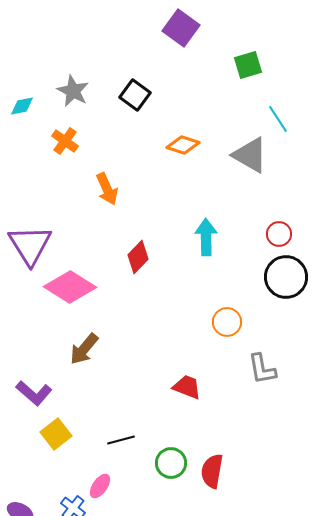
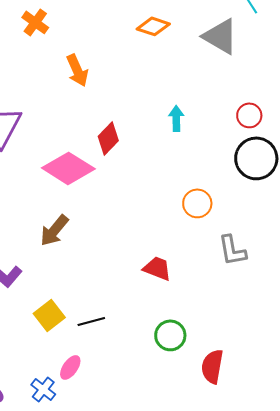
cyan arrow: (206, 237) -> (176, 118), size x0.7
pink diamond: (70, 287) -> (68, 168), moved
yellow square: (56, 434) -> (49, 315), moved
green circle: (171, 463) -> (170, 335), moved
red semicircle: (212, 471) -> (212, 366), moved

